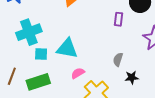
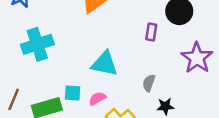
cyan triangle: (67, 48) -> (105, 64), moved
cyan square: (41, 54) -> (73, 93), moved

